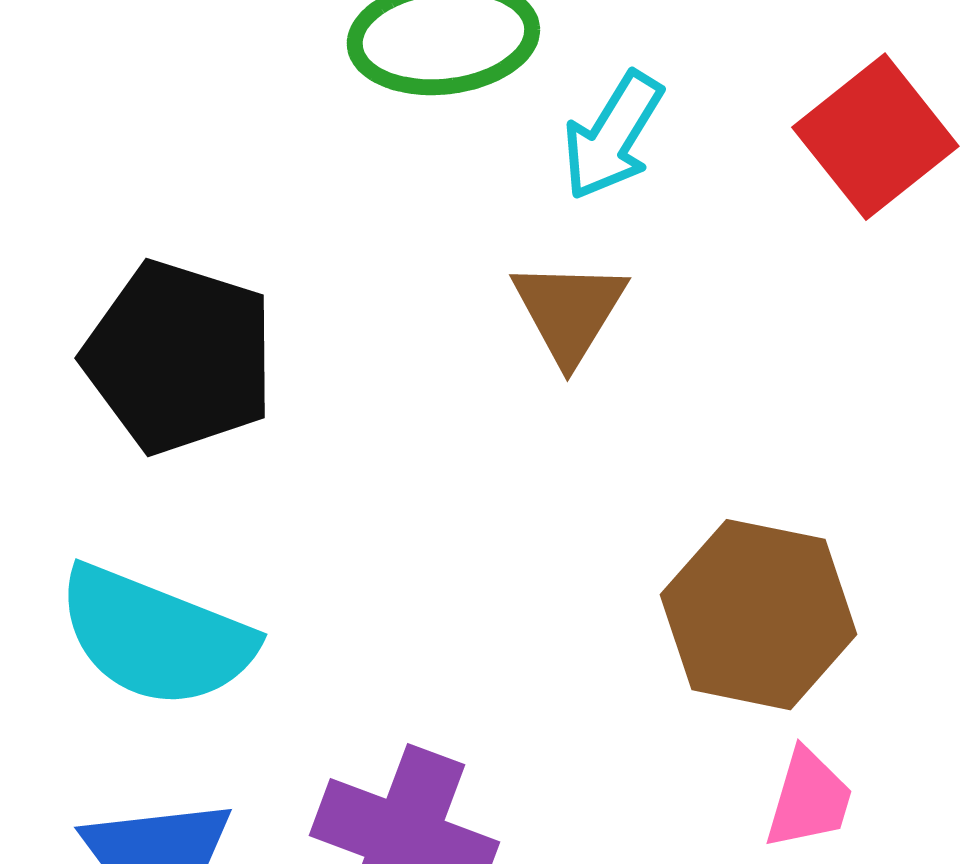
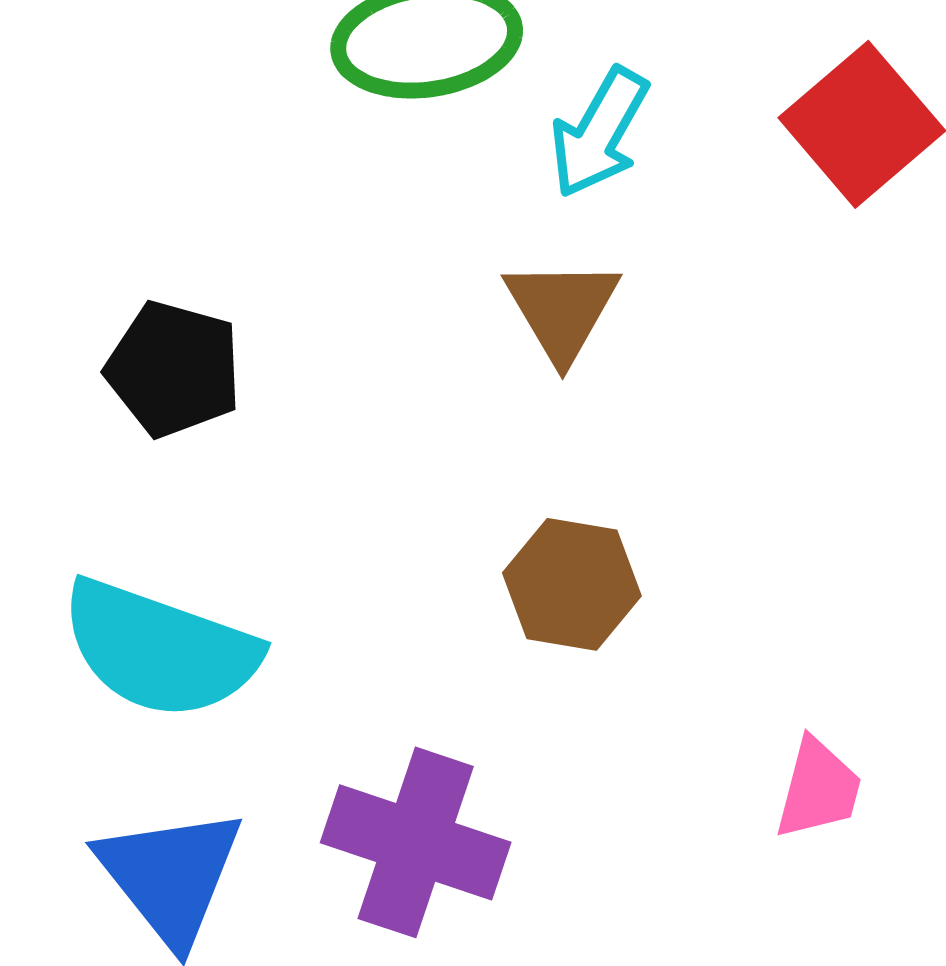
black pentagon: (179, 357) -> (174, 369), size x0.7
brown hexagon: (758, 615) -> (572, 584), moved, size x0.7

